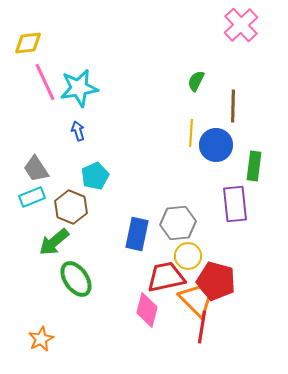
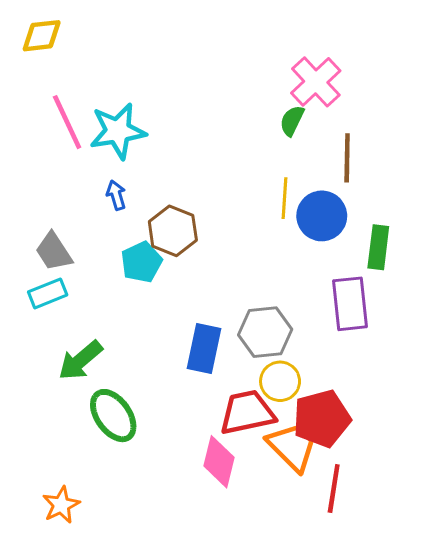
pink cross: (241, 25) -> (316, 82), moved
yellow diamond: (28, 43) -> (42, 36), moved
brown hexagon: (71, 207) -> (173, 231), moved
red pentagon: (216, 281) -> (322, 419), turned -30
red line: (202, 327) -> (334, 489), moved

